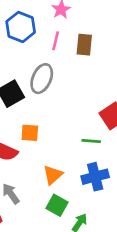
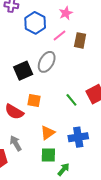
pink line: (56, 41) -> (60, 35), turned 32
green line: (91, 141) -> (71, 100), moved, turned 40
green square: (57, 205) -> (48, 155), turned -35

